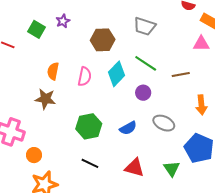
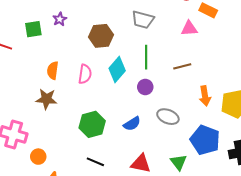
green square: (36, 29) -> (33, 29), turned -36
pink triangle: (201, 44) -> (189, 28), moved
green line: (146, 63) -> (146, 57), turned 60

